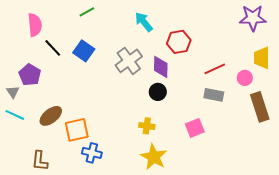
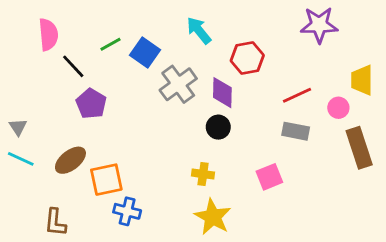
green line: (87, 12) -> (111, 44), moved
purple star: (253, 18) -> (319, 25), moved
blue square: (84, 51) -> (145, 52), moved
purple pentagon: (30, 75) -> (91, 104), moved

